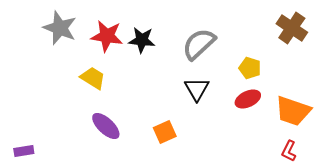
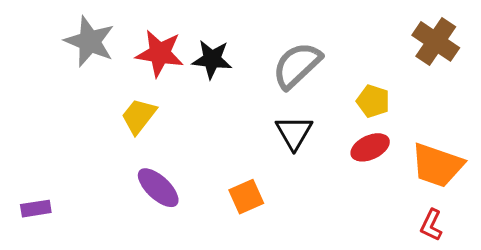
yellow trapezoid: (93, 78) -> (139, 116), turned -84
purple rectangle: (24, 151) -> (36, 209), moved

